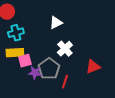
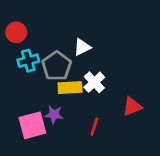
yellow rectangle: (15, 53) -> (70, 88), moved
pink square: (25, 61) -> (32, 125), moved, size x1.5
gray pentagon: (49, 69) -> (57, 66), moved

